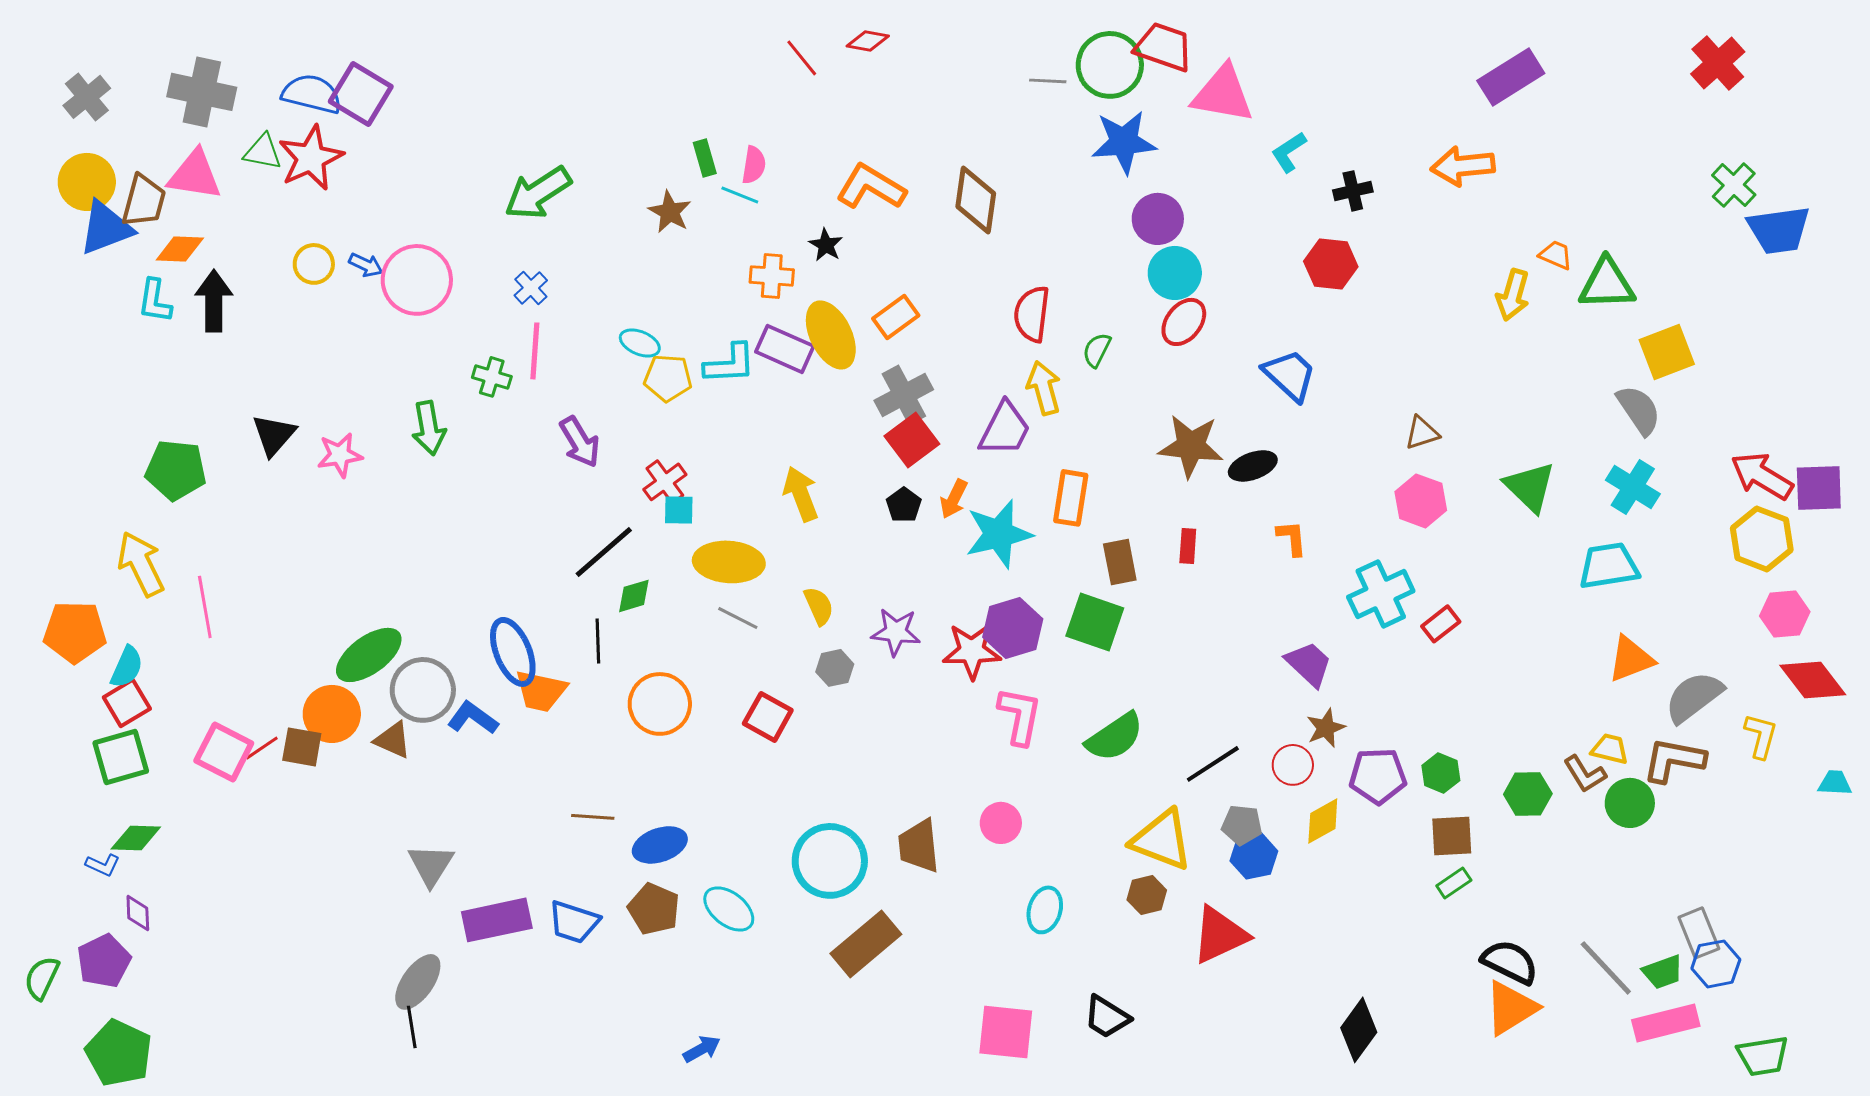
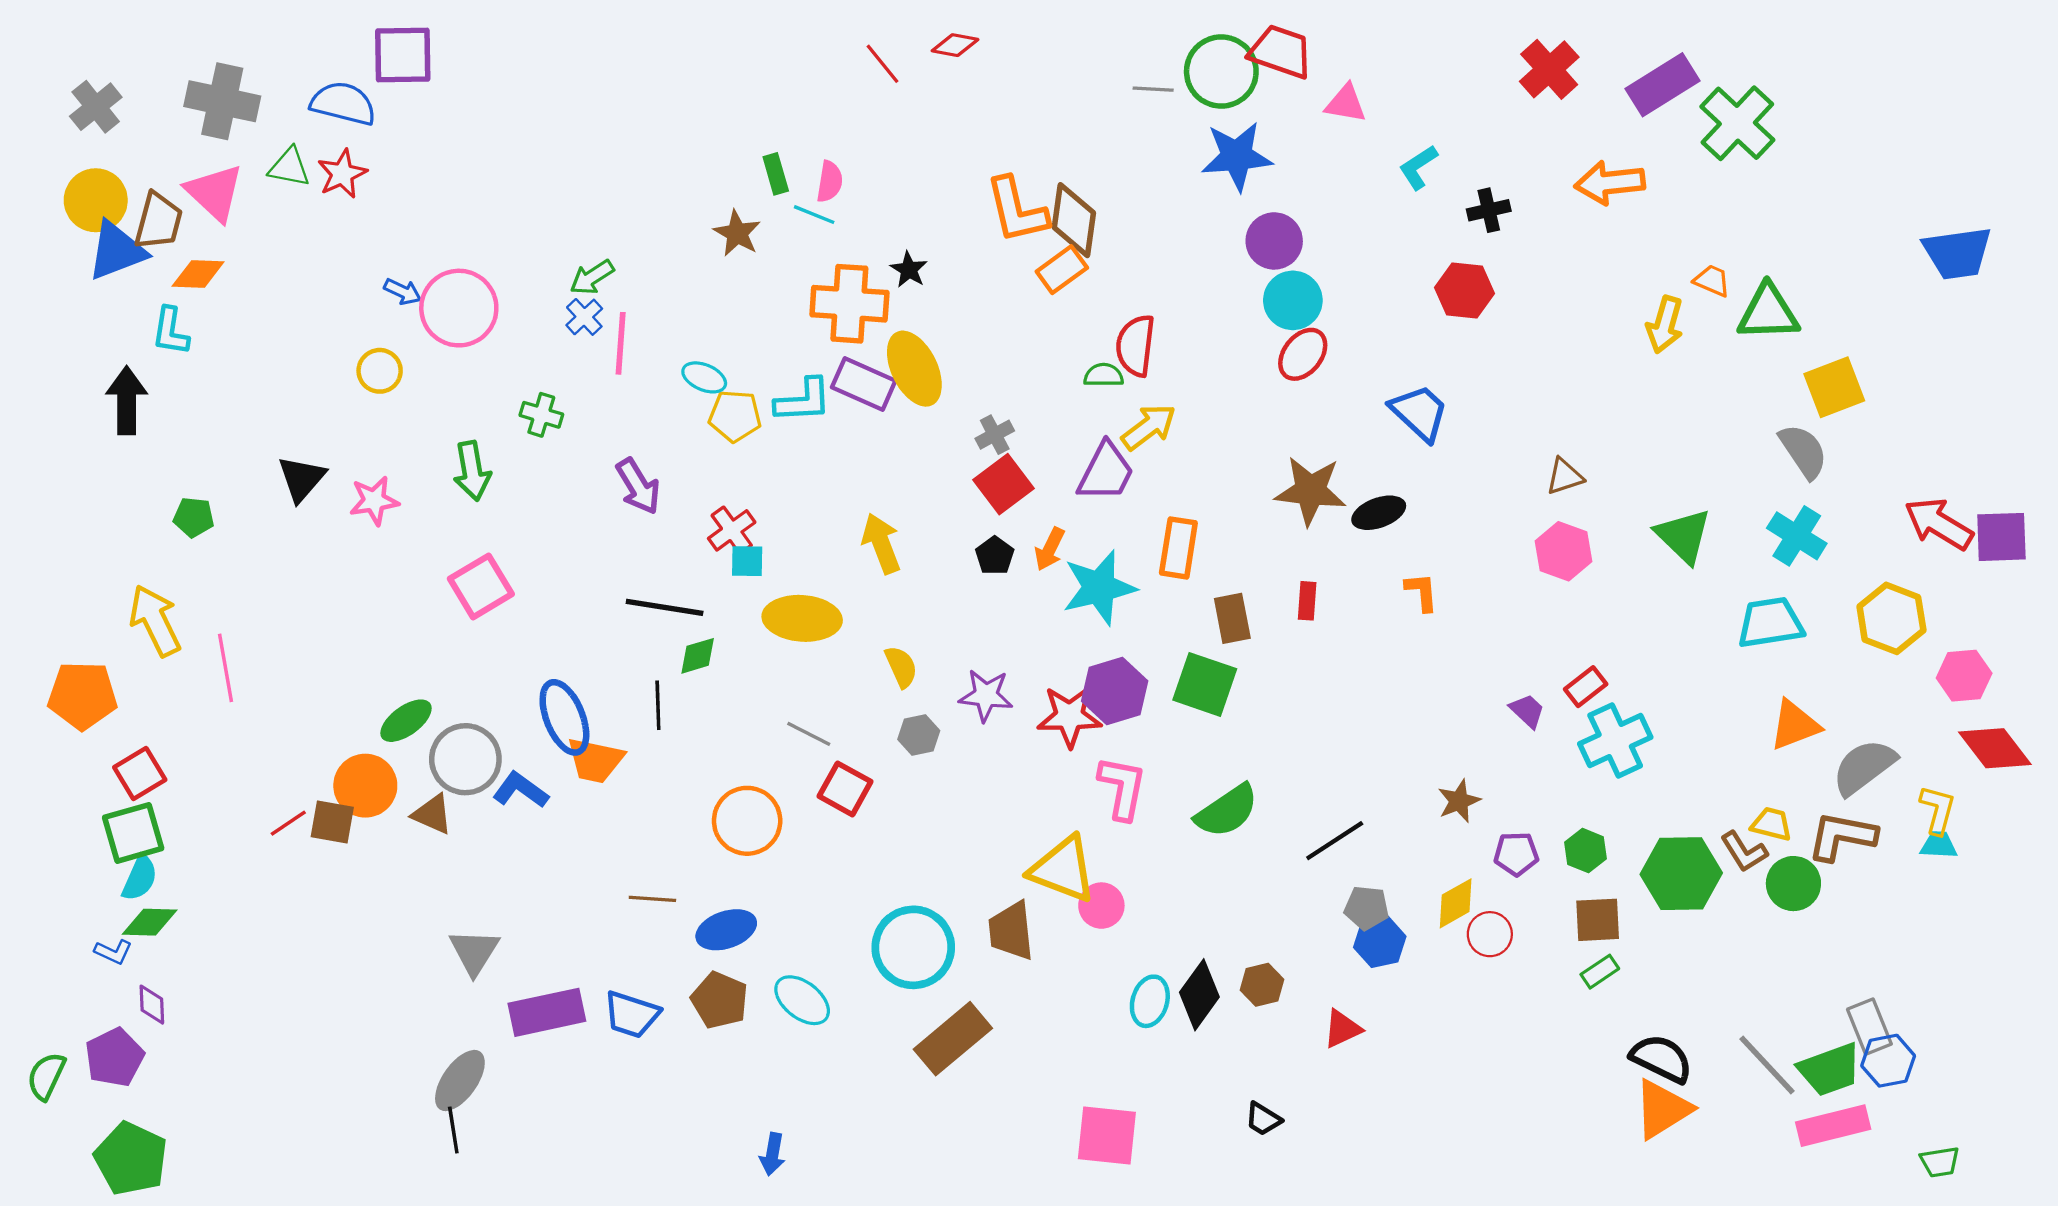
red cross: (1718, 63) -> (1549, 69), moved
purple square: (361, 94) -> (403, 55), moved, turned -32
pink triangle: (1223, 94) -> (1346, 103), size x0.6
red star: (311, 158) -> (342, 174), size x0.7
pink triangle: (195, 175) -> (215, 193), turned 34
green cross: (1734, 185) -> (1737, 123), moved, size x1.5
orange L-shape: (871, 187) -> (1017, 210), moved, turned -134
green arrow: (538, 193) -> (592, 277), moved, size x0.6
yellow circle: (314, 264) -> (380, 371), moved
orange cross: (772, 276) -> (849, 304), size x1.6
black arrow: (214, 301) -> (127, 401), moved
orange rectangle: (896, 317) -> (1062, 270), moved
green semicircle: (1097, 350) -> (1104, 375), moved, turned 63
pink line: (535, 351) -> (621, 343), moved
yellow arrow: (1044, 388) -> (1149, 427), turned 68
gray cross: (904, 395) -> (995, 435), size x0.6
green pentagon: (176, 470) -> (194, 517), size x0.6
yellow hexagon: (1762, 539) -> (1891, 618), moved
black line: (604, 552) -> (665, 607), turned 50
cyan cross: (1381, 594) -> (1615, 741), moved
gray line: (738, 618) -> (809, 734), moved
green ellipse: (369, 655) -> (406, 721), size x0.7
purple trapezoid: (1309, 664) -> (1527, 711), moved, size x0.7
cyan semicircle: (127, 667) -> (140, 878), moved
orange circle: (660, 704) -> (747, 821), moved
pink square: (224, 752) -> (481, 586), moved, turned 32
red circle: (1293, 765) -> (1490, 934), moved
purple pentagon: (1378, 776) -> (1516, 854), size x0.7
cyan trapezoid: (1835, 783) -> (1939, 845), moved
green hexagon: (1528, 794) -> (1681, 874), size x1.5
yellow triangle: (1162, 840) -> (1063, 869), moved
red triangle: (1220, 935) -> (1342, 1029), size x0.6
green trapezoid: (1663, 972) -> (1830, 1069), size x1.4
black trapezoid: (1107, 1017) -> (1263, 1119), moved, size x0.7
black diamond: (1359, 1030) -> (1199, 995), moved
blue arrow: (702, 1049) -> (772, 1154), turned 129
green trapezoid: (1763, 1056) -> (1940, 1162), size x0.7

